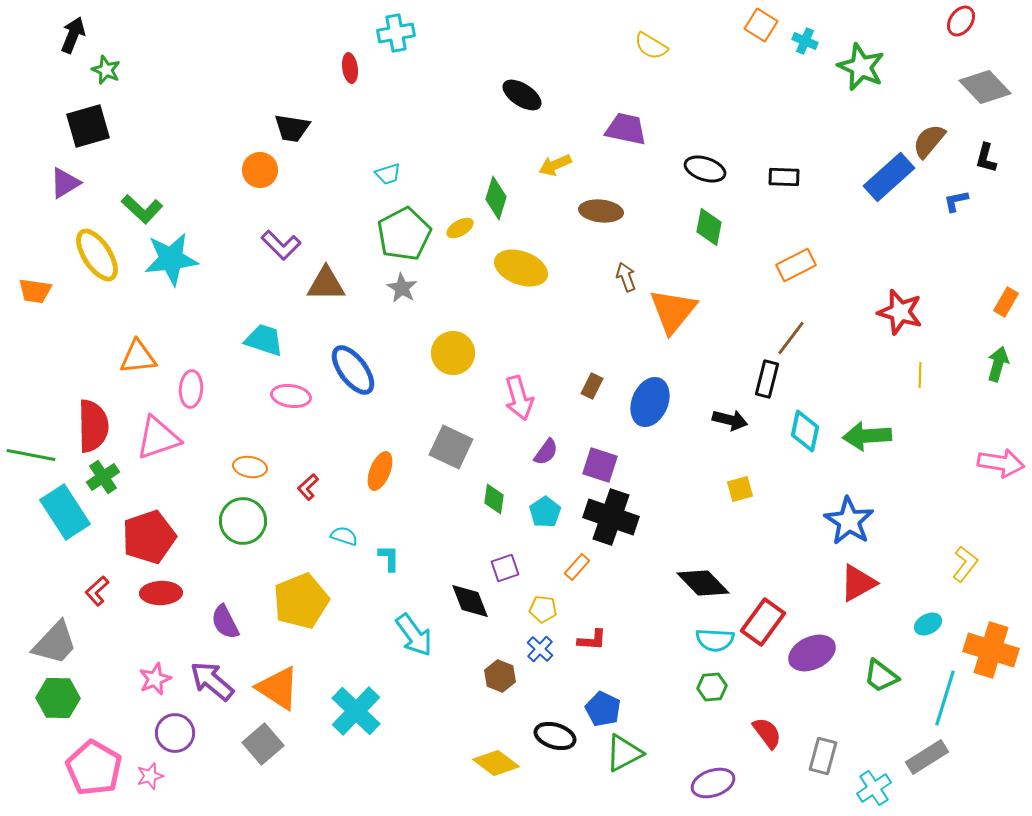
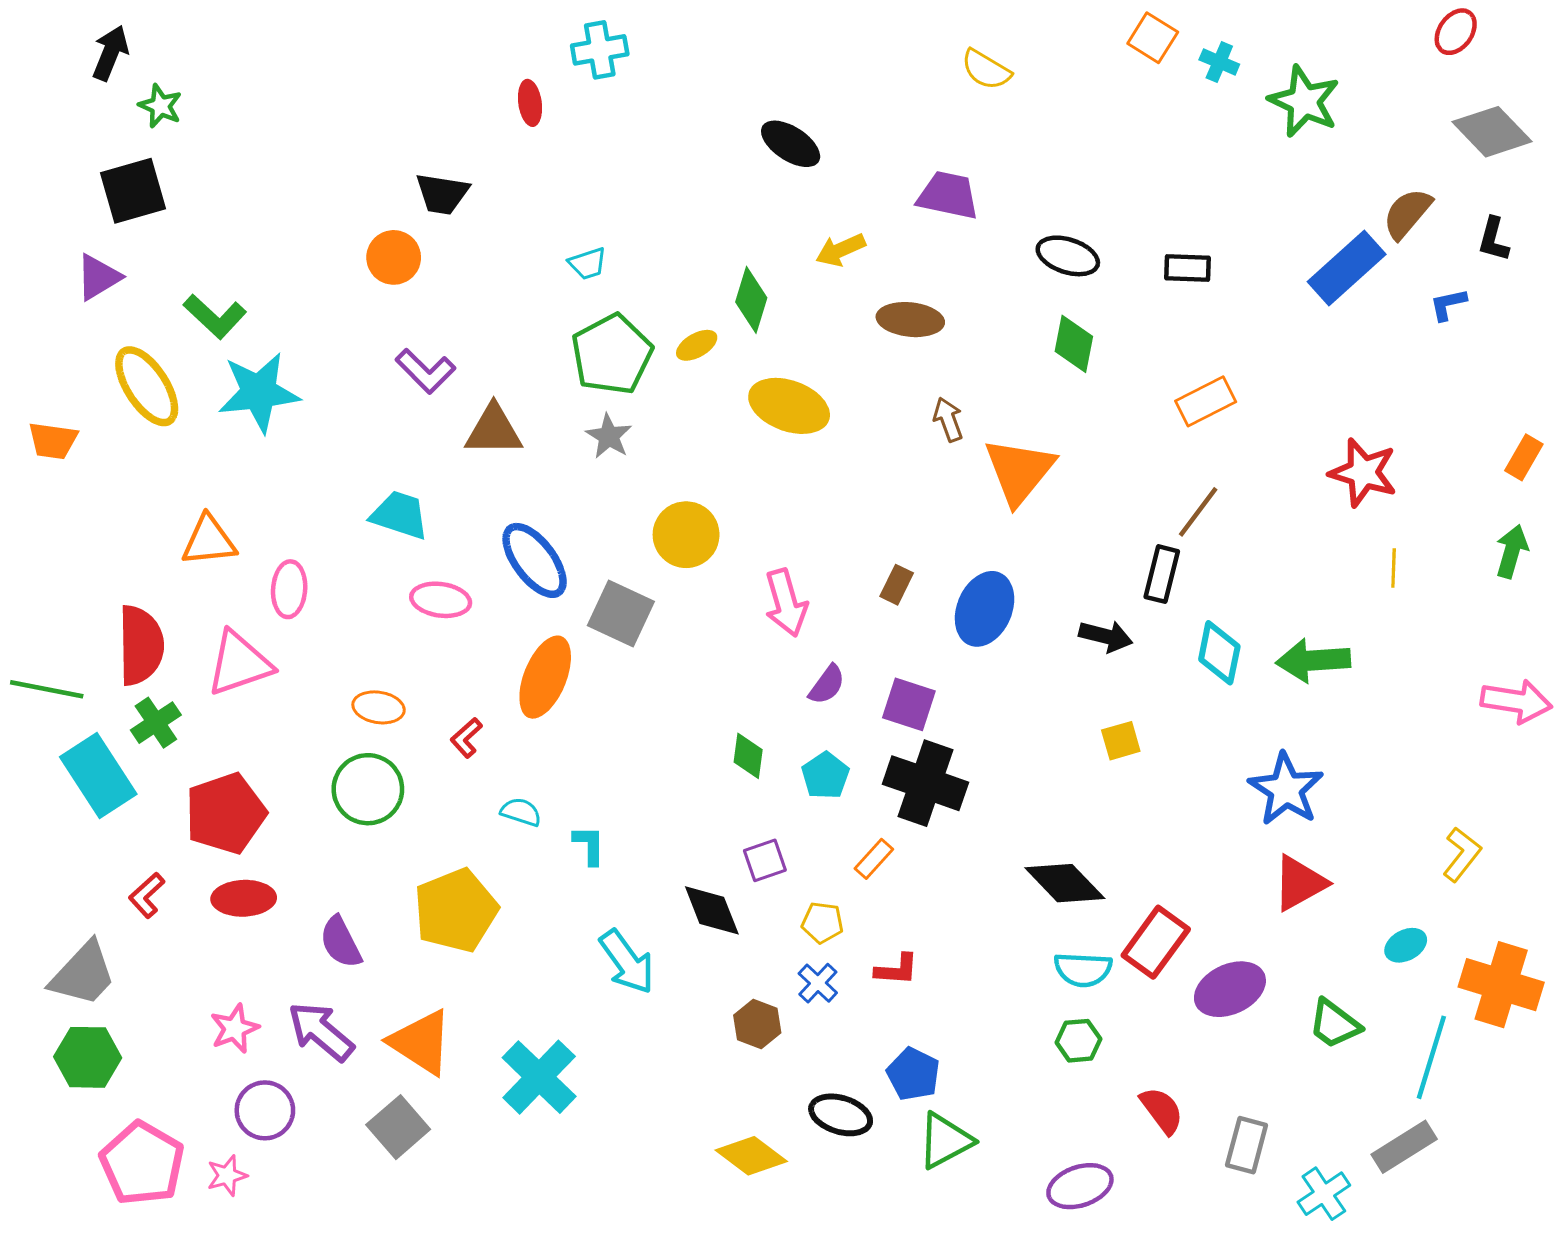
gray square: (451, 447) -> (621, 613), moved
orange ellipse: (380, 471) -> (545, 677), moved, size x1.4

